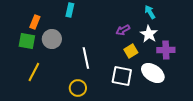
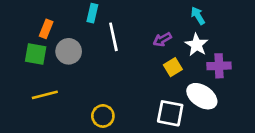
white line: (86, 58) -> (113, 37), moved
yellow line: (34, 72) -> (45, 95), turned 48
white square: (122, 76) -> (170, 113), moved

